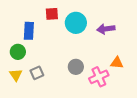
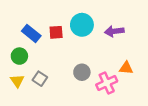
red square: (52, 14) -> (56, 32), moved
blue rectangle: (29, 31) -> (31, 33), turned -54
gray square: (37, 73) -> (40, 79), turned -32

